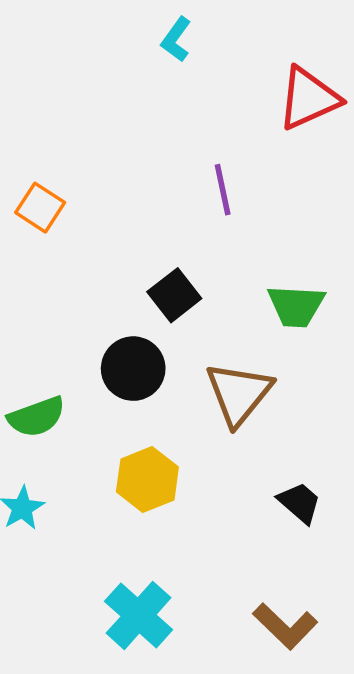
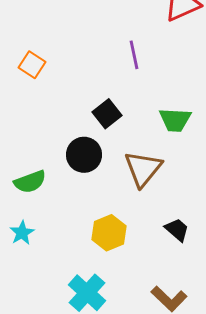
yellow hexagon: (147, 479) -> (109, 233), moved

